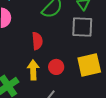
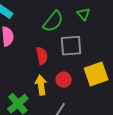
gray square: (82, 27) -> (71, 46), moved

